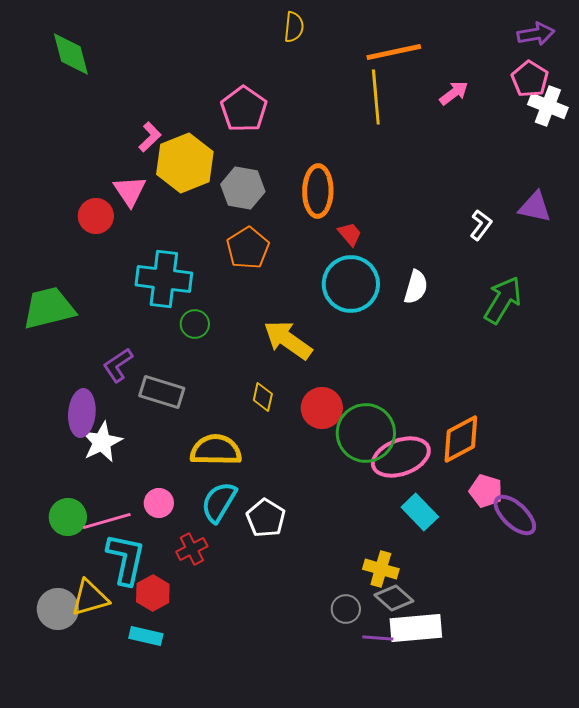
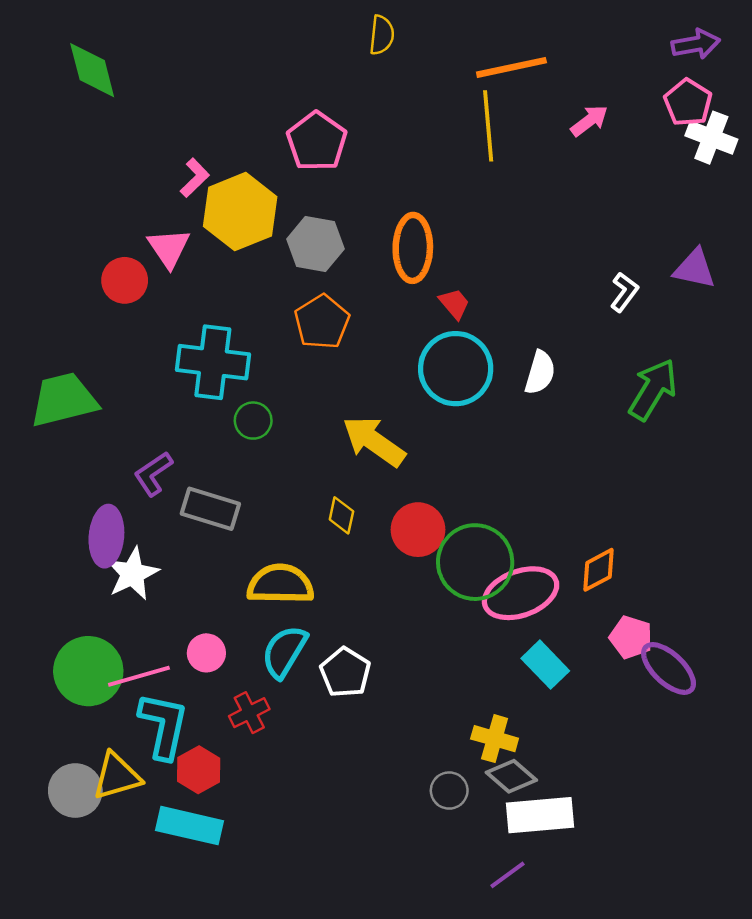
orange diamond: (461, 439) -> (598, 570), size x0.7
green circle: (68, 517) -> (88, 671), size x1.4
cyan rectangle: (146, 636) -> (190, 826), size x1.5
purple line: (378, 638) -> (508, 875), moved, turned -40

